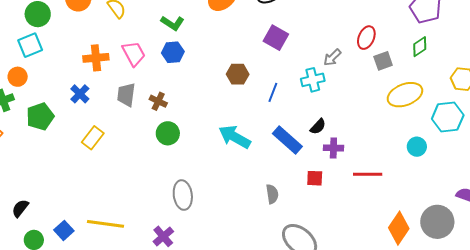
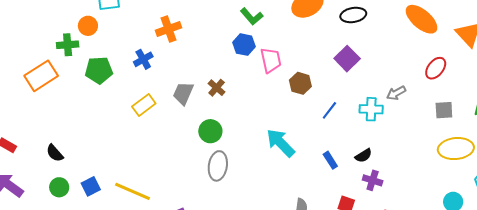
red ellipse: (366, 38) -> (436, 68), moved
pink trapezoid: (134, 54) -> (271, 60), moved
orange cross: (96, 58) -> (169, 29), turned -30
gray trapezoid: (126, 95) -> (183, 93), moved
green circle: (168, 133) -> (210, 131), moved
blue rectangle: (287, 140) -> (330, 160), size x0.6
gray ellipse: (183, 195) -> (218, 166), moved
black semicircle: (20, 208) -> (55, 153), turned -96

